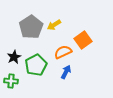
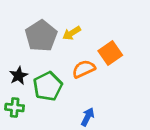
blue arrow: (66, 72) -> (88, 117), moved

